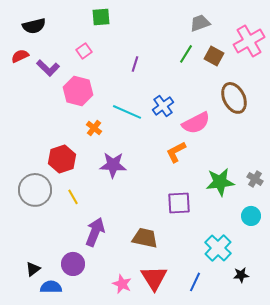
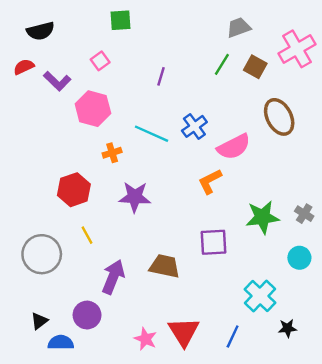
orange cross: (94, 128) -> (112, 153), turned 35
gray circle: (35, 190) -> (42, 254), moved
brown trapezoid: (145, 238) -> (165, 266), moved

